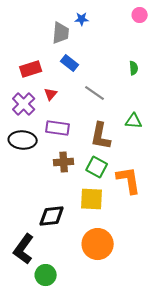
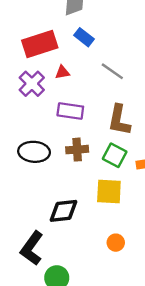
red rectangle: (31, 69) -> (40, 44), size x1.4
red triangle: (51, 94) -> (62, 72), turned 40
black ellipse: (23, 140) -> (34, 152), moved
orange circle: (98, 244) -> (116, 243), size x0.5

